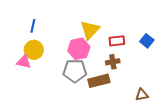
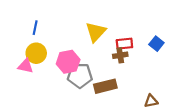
pink hexagon: (79, 49) -> (68, 62), moved
brown cross: (113, 62) -> (120, 55), moved

